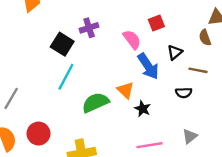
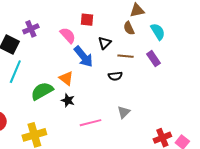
red square: (156, 23) -> (87, 20), turned 32
black star: (143, 109) -> (68, 100), moved

